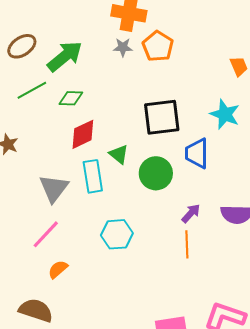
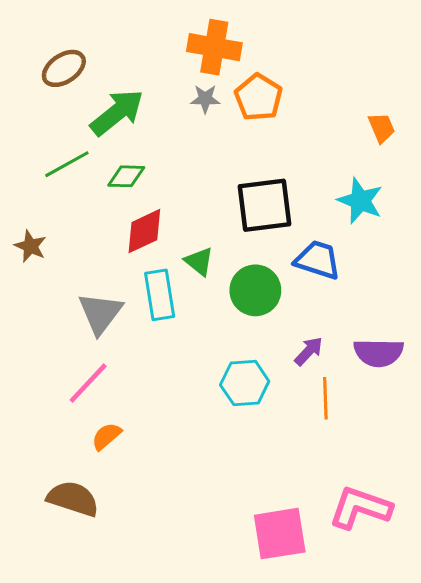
brown ellipse: (22, 46) -> (64, 68), moved
blue trapezoid: (197, 153) -> (318, 260), turned 108
cyan hexagon: (117, 234) -> (245, 383), moved
orange line: (187, 244) -> (325, 398), moved

